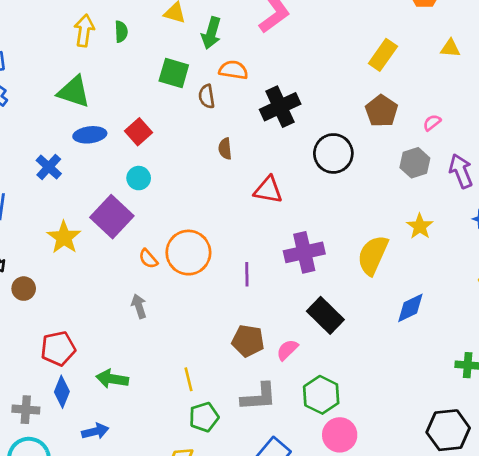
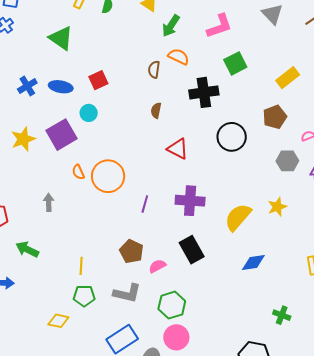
green square: (174, 73) -> (235, 63), moved, turned 30
blue ellipse: (90, 135) -> (61, 87), moved
gray arrow: (139, 306) -> (49, 202), moved

